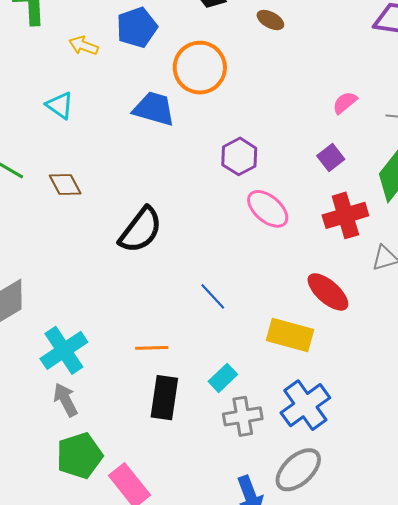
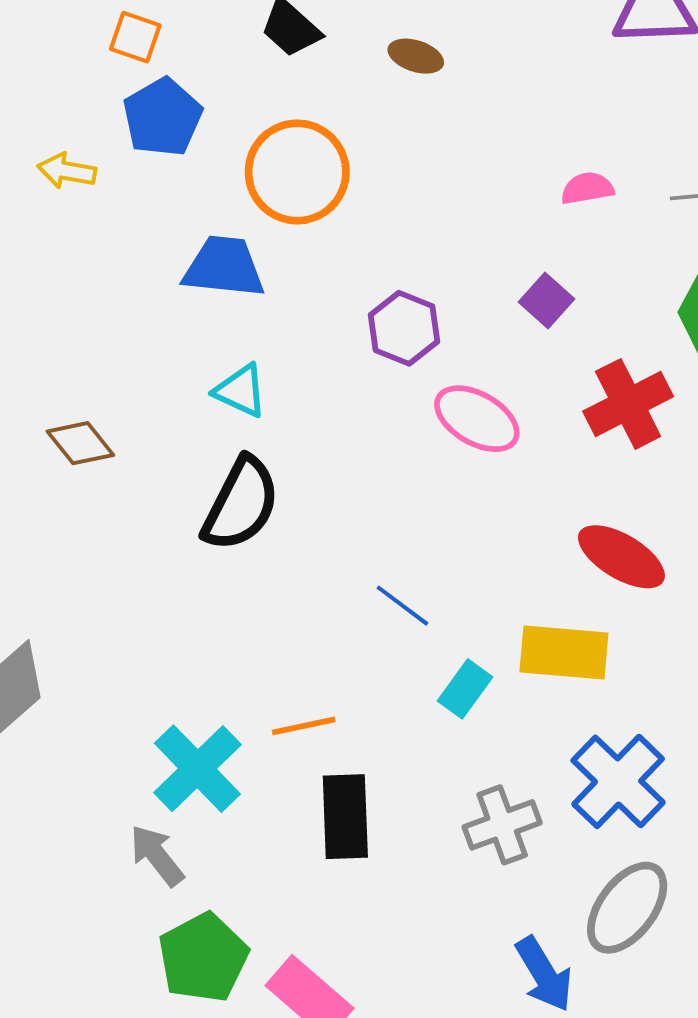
pink semicircle: (345, 103) -> (587, 188), turned 40
cyan triangle: (60, 105) -> (241, 391), moved
purple square: (331, 157) -> (547, 300), moved
cyan cross: (64, 350) -> (197, 769), moved
cyan rectangle: (223, 378) -> (465, 689), moved

